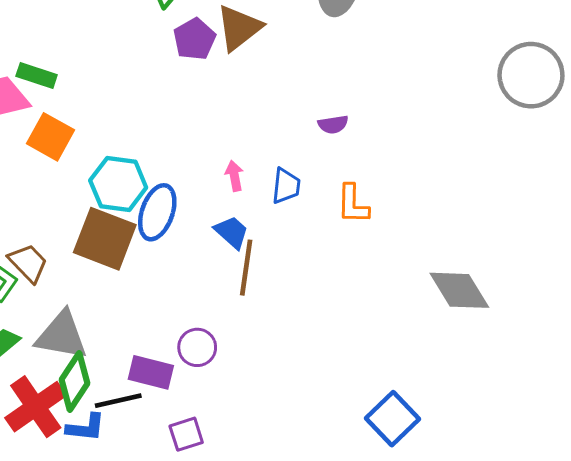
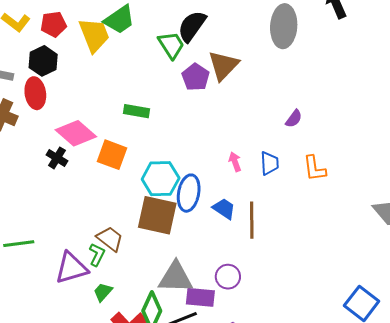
green rectangle: (37, 75) -> (137, 111), moved
purple semicircle: (333, 124) -> (294, 119), turned -36
blue trapezoid: (232, 232) -> (224, 209), moved
gray triangle: (62, 335) -> (176, 277), moved

